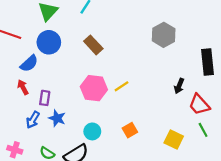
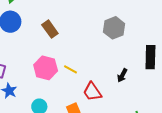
yellow line: (122, 86) -> (71, 69), turned 56
red trapezoid: (199, 105) -> (92, 92), moved

